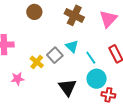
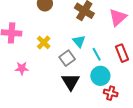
gray square: (55, 55) -> (67, 58), moved
yellow cross: (37, 62) -> (44, 42), moved

